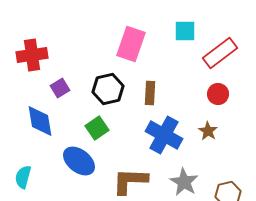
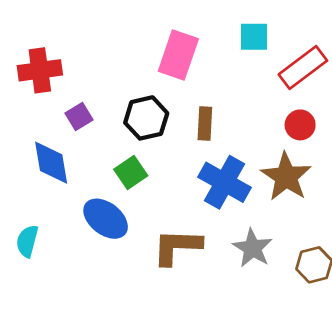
brown star: (208, 131) -> (286, 177), size x1.8

